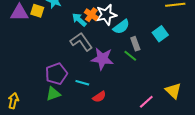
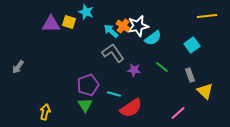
gray rectangle: (135, 44) -> (190, 75), moved
purple star: (102, 59) -> (134, 70), size x0.6
yellow triangle: (173, 91) -> (205, 91), moved
green triangle: (53, 94) -> (85, 105), turned -42
red semicircle: (99, 97) -> (131, 108), size x1.6

